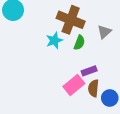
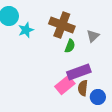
cyan star: (54, 40) -> (26, 30), moved
purple rectangle: (89, 71) -> (79, 72), size x1.6

